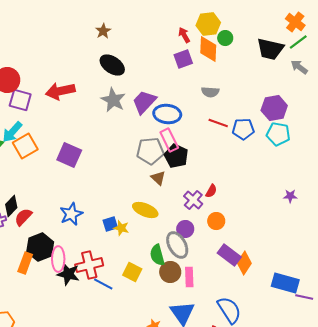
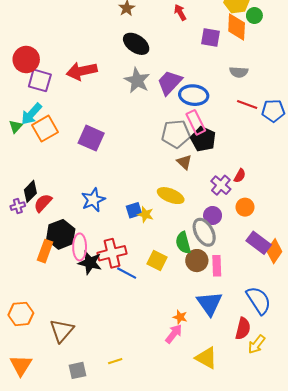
red arrow: (184, 35) -> (180, 12), moved
purple square: (183, 59) -> (210, 38), turned 30

